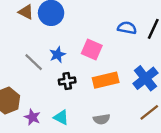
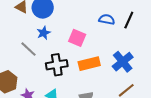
blue star: (57, 55) -> (44, 33), moved
black cross: (67, 81) -> (57, 65), size x1.5

